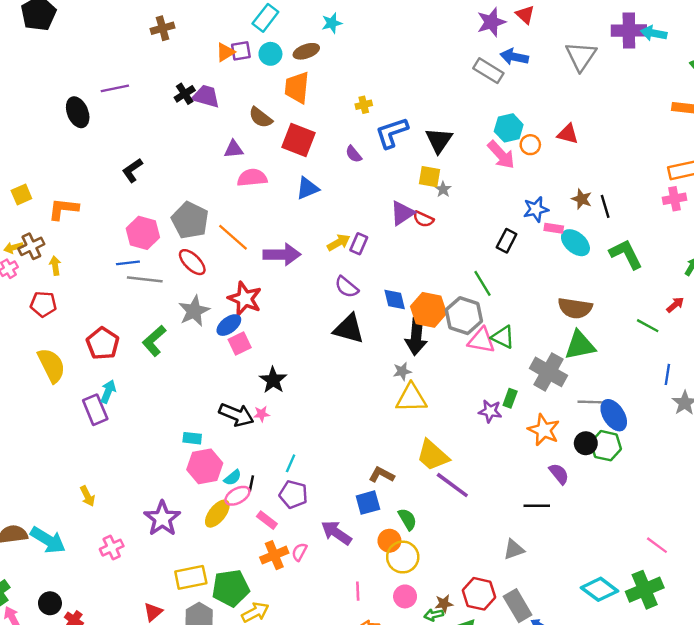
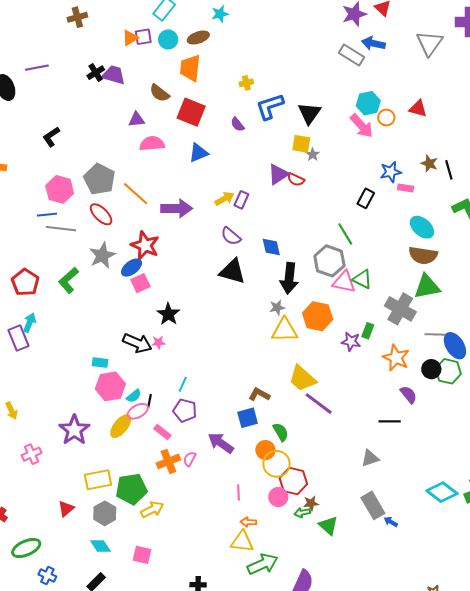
cyan ellipse: (575, 243) -> (422, 227), moved
orange hexagon: (429, 310) -> (318, 316), moved
red hexagon: (479, 594) -> (293, 481), moved

